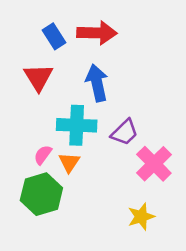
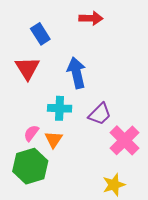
red arrow: (97, 33) -> (91, 18), moved, size x0.7
cyan cross: (77, 125) -> (60, 108), size x0.7

